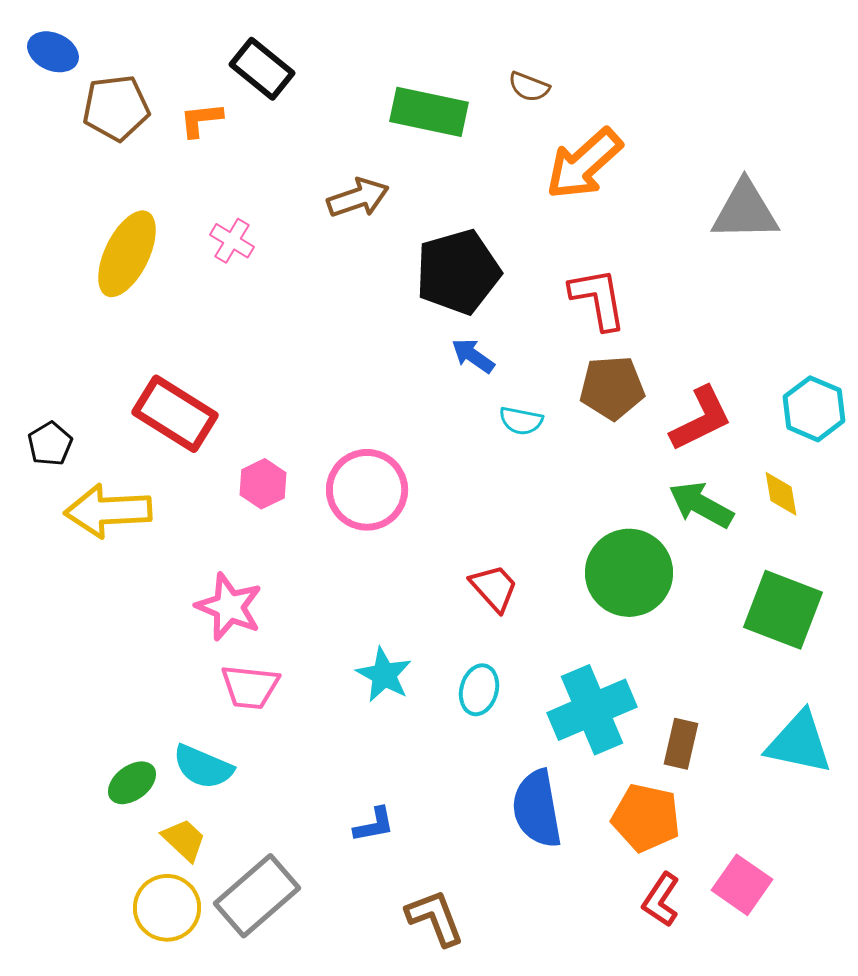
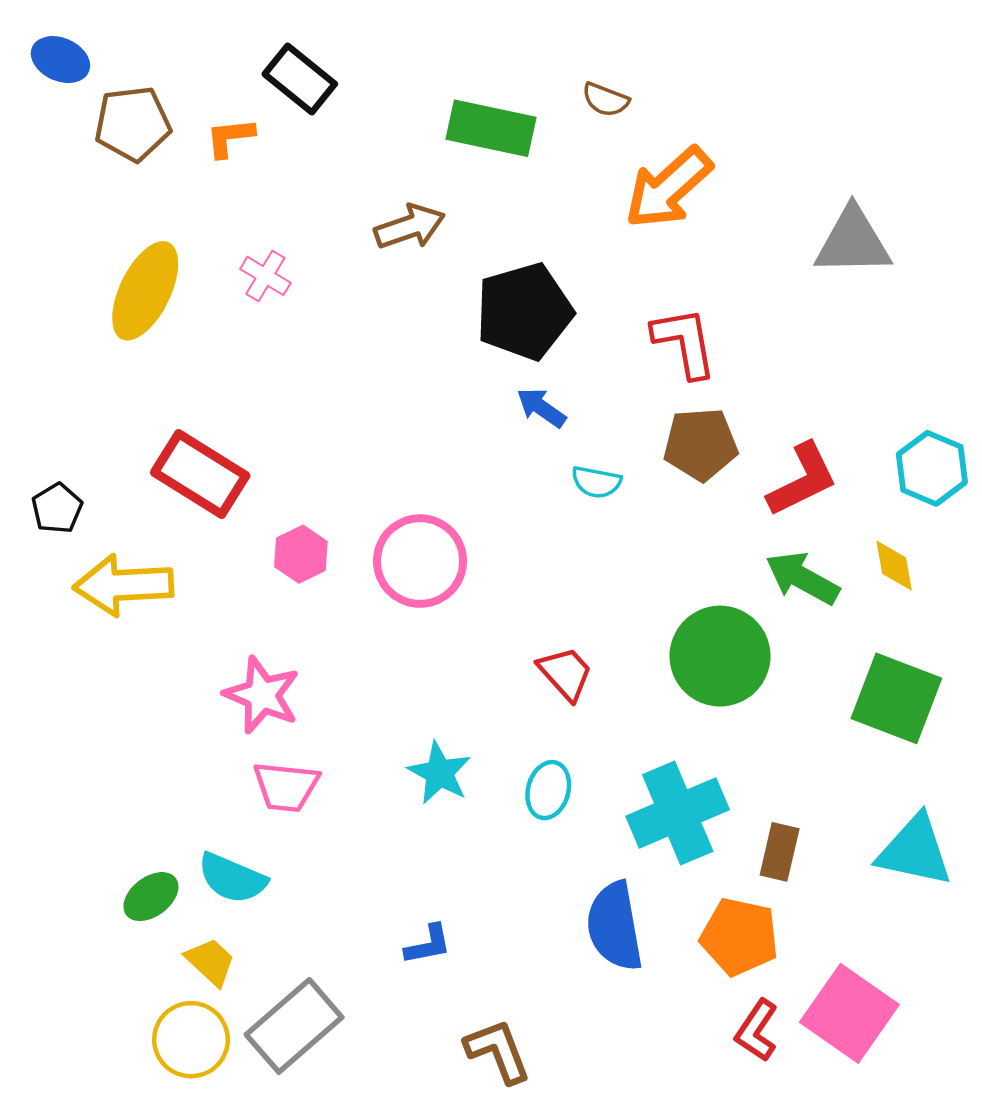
pink square: (742, 885) -> (849, 1013), size x1.4

